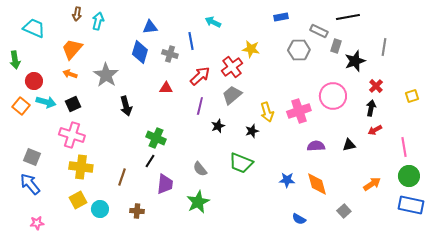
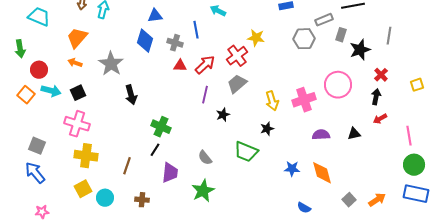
gray rectangle: (319, 31) -> (324, 20), turned -48
red triangle: (166, 88) -> (180, 66), moved
black star: (252, 131) -> (267, 129), moved
orange arrow: (372, 184) -> (377, 200), moved

